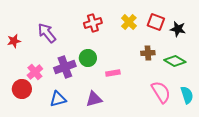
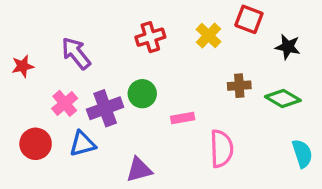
red square: (156, 22) -> (249, 19), moved
pink cross: (35, 72) -> (65, 103), moved
pink semicircle: (161, 92) -> (221, 149), moved, turned 30
blue triangle: (58, 99) -> (82, 144), moved
purple triangle: (94, 99) -> (139, 170), moved

